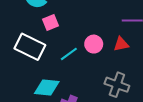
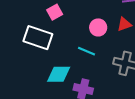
cyan line: (69, 54) -> (86, 51), moved, turned 66

